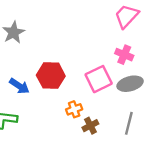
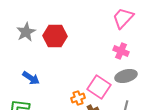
red hexagon: (51, 76) -> (55, 36), moved
pink square: (99, 79) -> (99, 87), moved, turned -30

